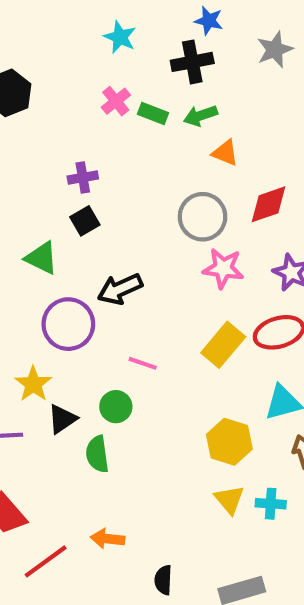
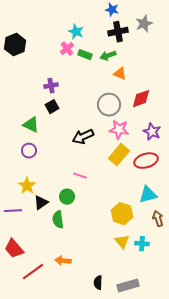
cyan star: (120, 37) -> (76, 32), moved
black cross: (192, 62) -> (118, 32), moved
black arrow: (120, 289) -> (83, 137), moved
purple circle: (68, 324) -> (29, 151), moved, size x0.6
yellow rectangle: (223, 345) -> (119, 155), moved
black semicircle: (163, 580) -> (98, 283), moved

